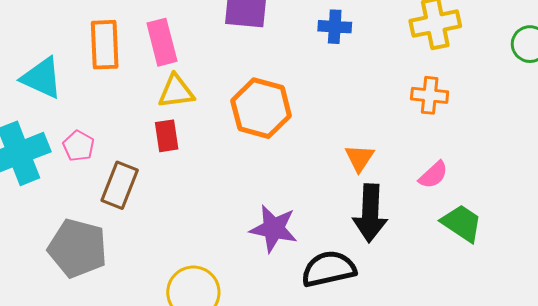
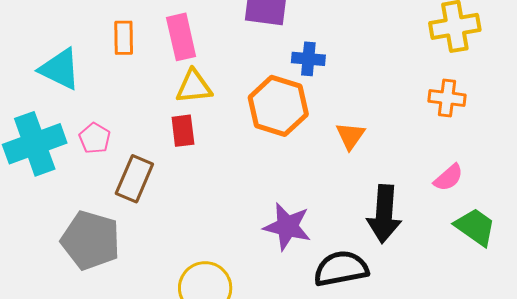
blue cross: (335, 27) -> (308, 59), moved
orange rectangle: (105, 45) -> (124, 38), size x0.7
orange triangle: (359, 158) -> (350, 136), moved

